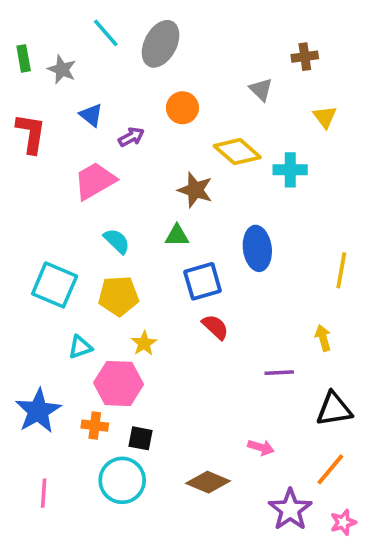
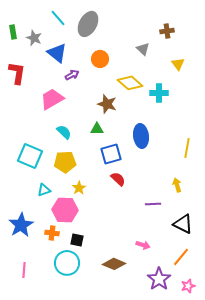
blue triangle: (91, 115) -> (57, 53), moved, size x1.5
black triangle: (334, 409) -> (183, 224), turned 35

